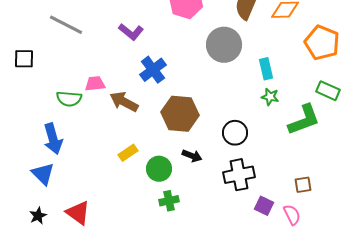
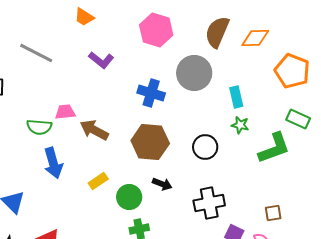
blue cross: (153, 70) -> (151, 93), moved, turned -36
black circle: (235, 133) -> (205, 147), moved
blue arrow: (53, 139) -> (53, 163), moved

